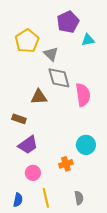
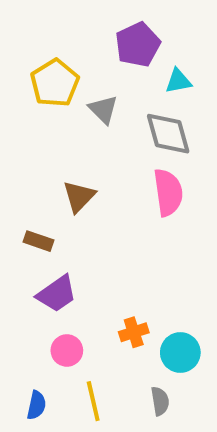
gray diamond: (59, 78) -> (168, 134), moved
brown triangle: (39, 97) -> (79, 197), turned -42
cyan circle: (86, 145) -> (180, 353), moved

